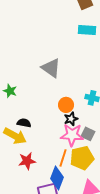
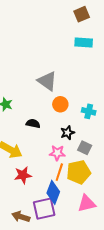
orange circle: (66, 105) -> (60, 104), moved
black semicircle: (24, 123) -> (33, 124), moved
pink star: (72, 135) -> (57, 153), moved, size x0.7

